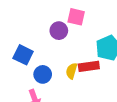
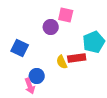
yellow semicircle: (71, 71) -> (62, 62), turned -40
blue circle: (43, 74) -> (37, 76), moved

